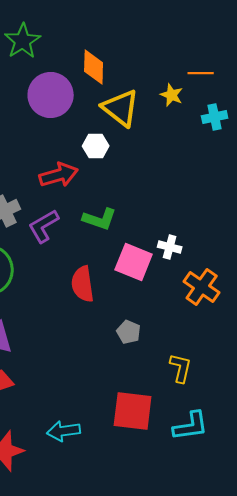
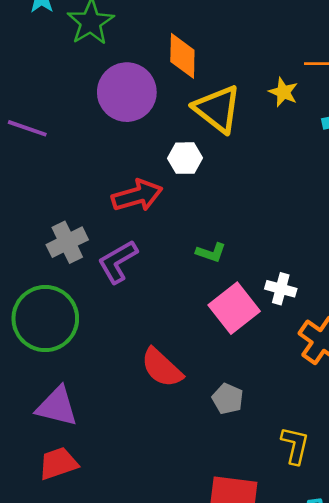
green L-shape: (100, 219) -> (211, 253), moved, size x0.7
pink square: (134, 262) -> (234, 308), turned 30
red semicircle: (83, 284) -> (162, 368), moved, turned -39

